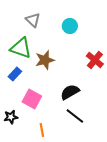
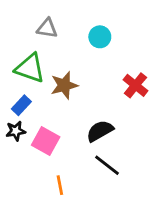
gray triangle: (33, 20) -> (47, 28), turned -35
black star: (11, 117) -> (16, 131), moved

